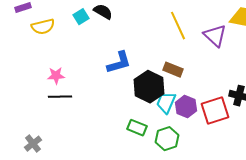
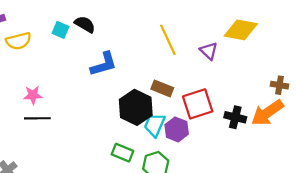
cyan square: (81, 17) -> (61, 30), turned -35
purple triangle: (215, 36) -> (209, 51), size x0.7
blue L-shape: (119, 63) -> (104, 64), moved
red square: (215, 111) -> (198, 104), moved

